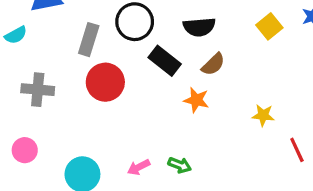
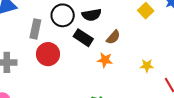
black semicircle: (199, 27) -> (92, 15), moved

